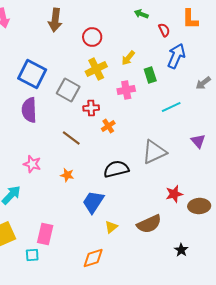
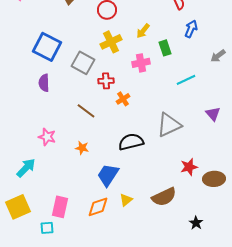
blue arrow: (176, 56) -> (191, 29), size x0.7
purple semicircle: (29, 110) -> (44, 83), size x0.7
orange diamond: (93, 258) -> (98, 207), moved

